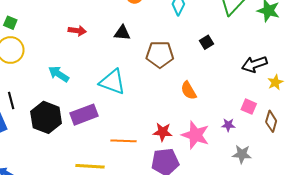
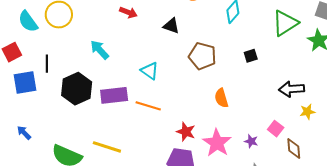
cyan triangle: (112, 82) -> (150, 71), size x0.7
brown diamond: (271, 121) -> (294, 148), turned -35
orange line: (123, 141) -> (148, 106), moved

